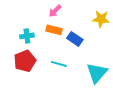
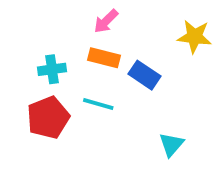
cyan line: (59, 64) -> (98, 104), moved
cyan triangle: (97, 73) -> (171, 144), moved, size x0.6

